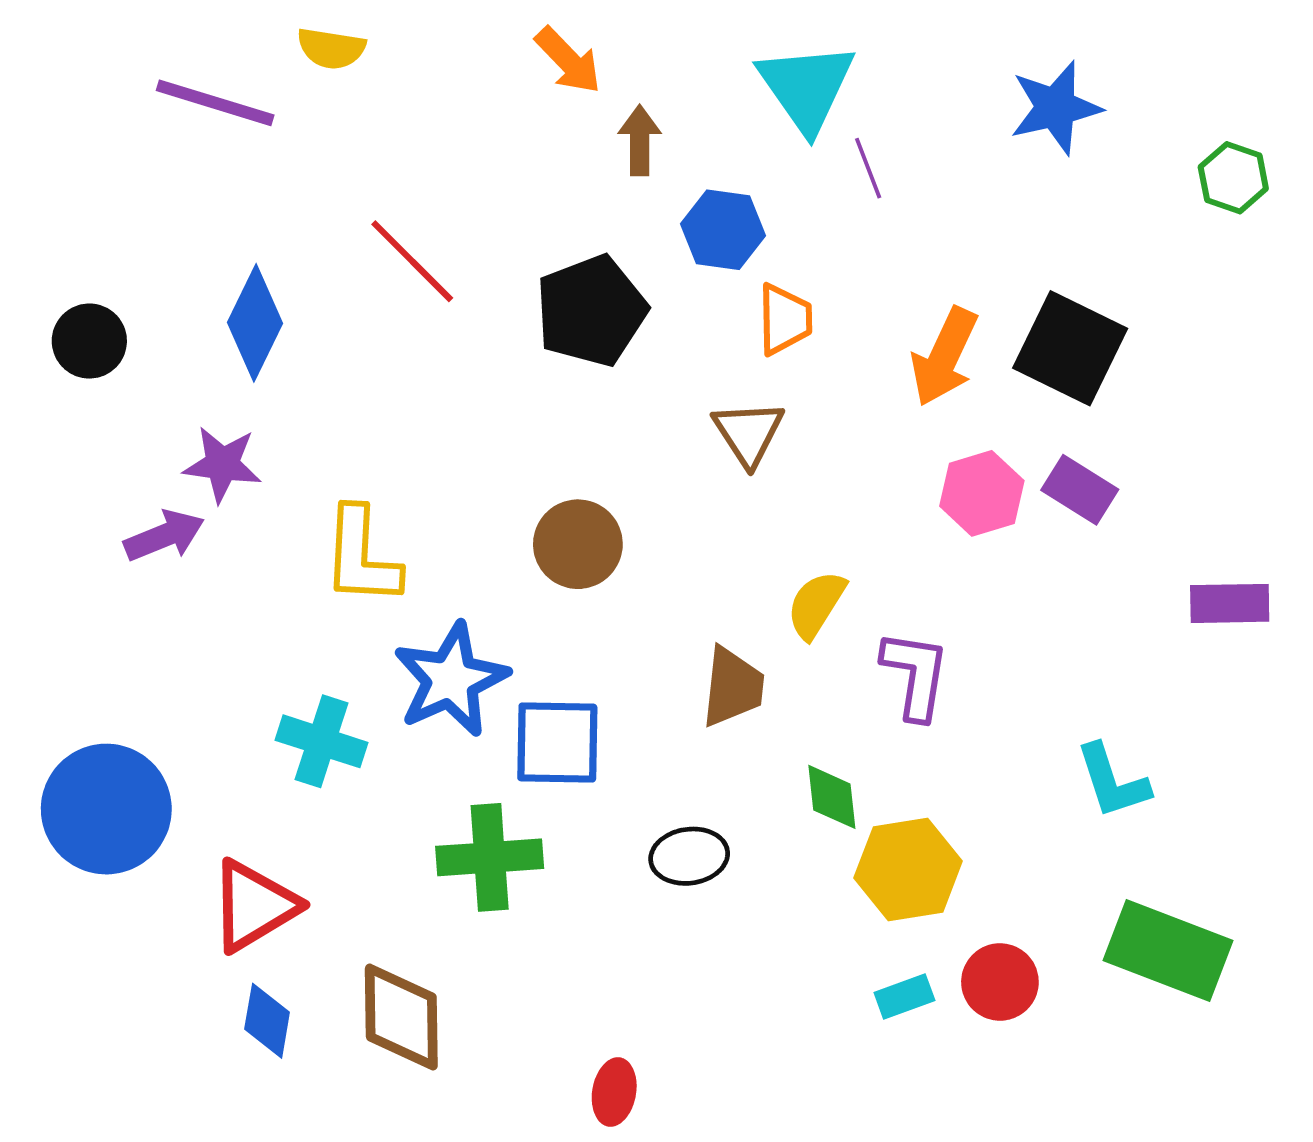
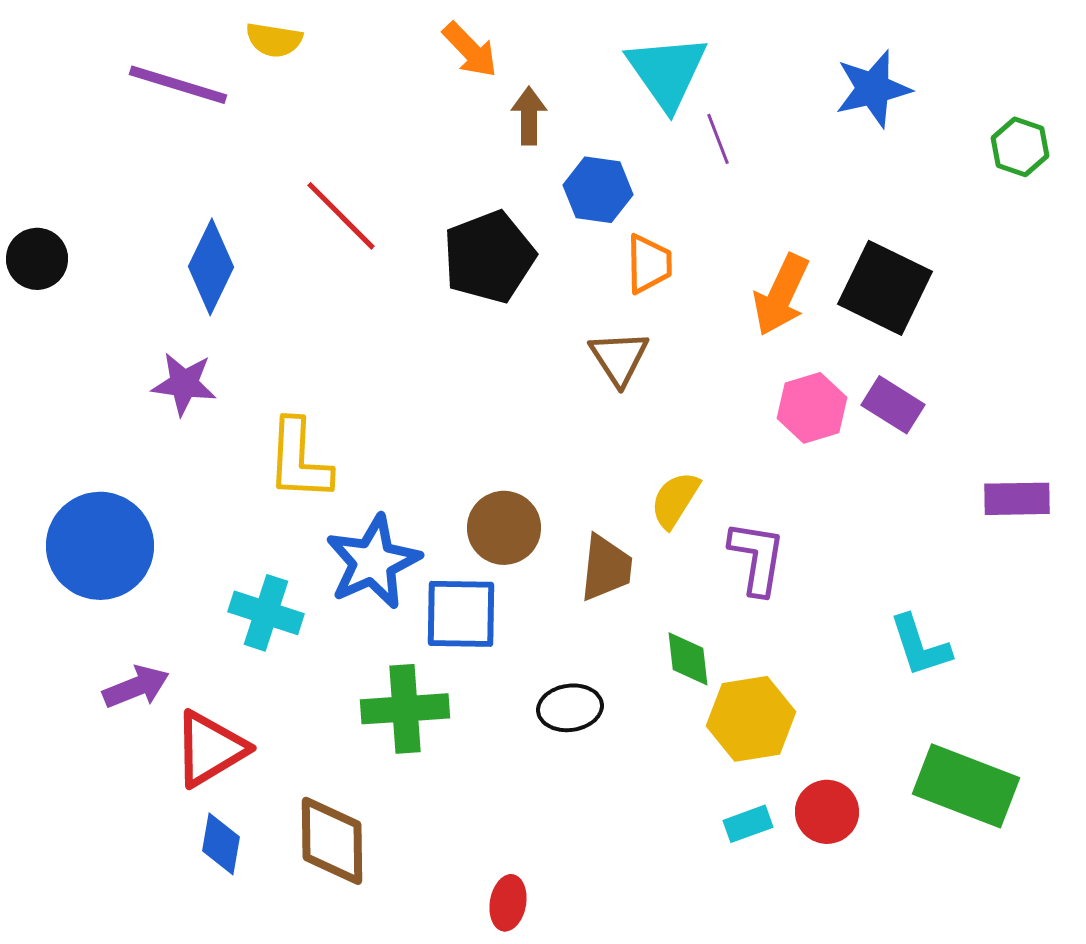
black circle: (89, 341) -> (37, 259), moved
purple arrow: (164, 536) -> (136, 687), moved
brown circle: (578, 544) -> (504, 528), moved
blue circle: (106, 809) -> (100, 546), moved

